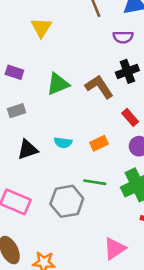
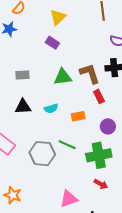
purple rectangle: (14, 72) -> (52, 43), moved
green triangle: (58, 84) -> (63, 77), moved
red rectangle: (130, 117) -> (99, 96), moved
cyan semicircle: (63, 143) -> (51, 108), turned -40

